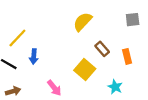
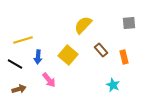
yellow line: (17, 38) -> (23, 40), turned 30
yellow square: (85, 69) -> (68, 55), moved
pink arrow: (54, 88) -> (49, 80), moved

